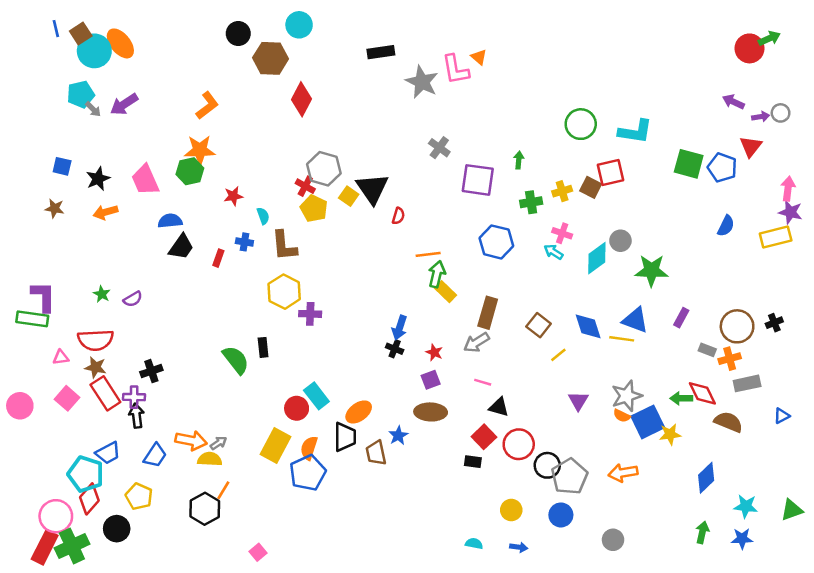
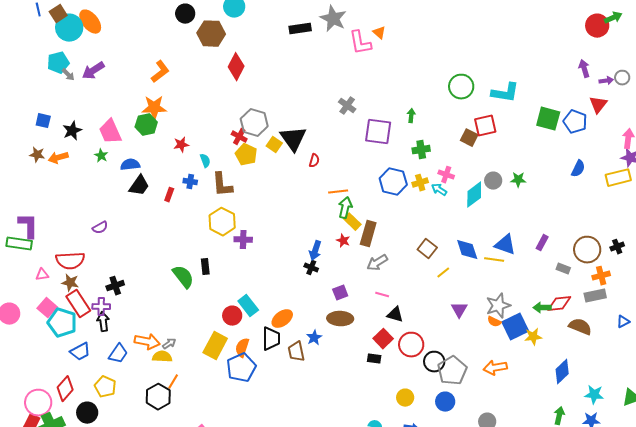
gray star: (422, 82) -> (333, 19), moved
purple arrow: (733, 102) -> (584, 69), turned 48
yellow cross: (562, 191) -> (420, 183), moved
orange arrow: (105, 212) -> (58, 158), moved
green star: (651, 271) -> (518, 180), moved, size x0.6
green star: (102, 294) -> (101, 156), moved
brown rectangle: (488, 313) -> (368, 234), moved
red star: (434, 352) -> (343, 241), moved
orange cross: (730, 359) -> (601, 276), moved
red diamond: (702, 393) -> (559, 304), turned -70
cyan pentagon: (86, 474) -> (62, 323), moved

